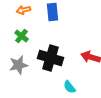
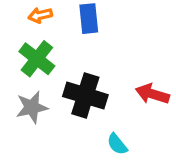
green cross: (22, 36) -> (37, 59), size x1.5

